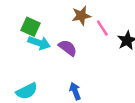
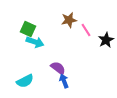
purple semicircle: (68, 48) -> (58, 68), moved

